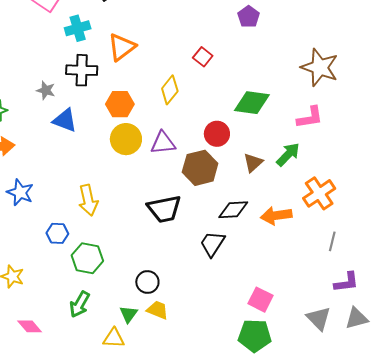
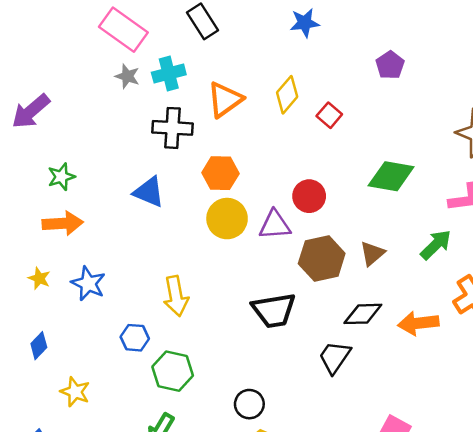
gray star: (46, 90) -> (127, 76), moved
yellow diamond: (170, 90) -> (287, 95), moved
red circle: (217, 134) -> (309, 196), moved
brown triangle: (253, 163) -> (372, 253), moved

